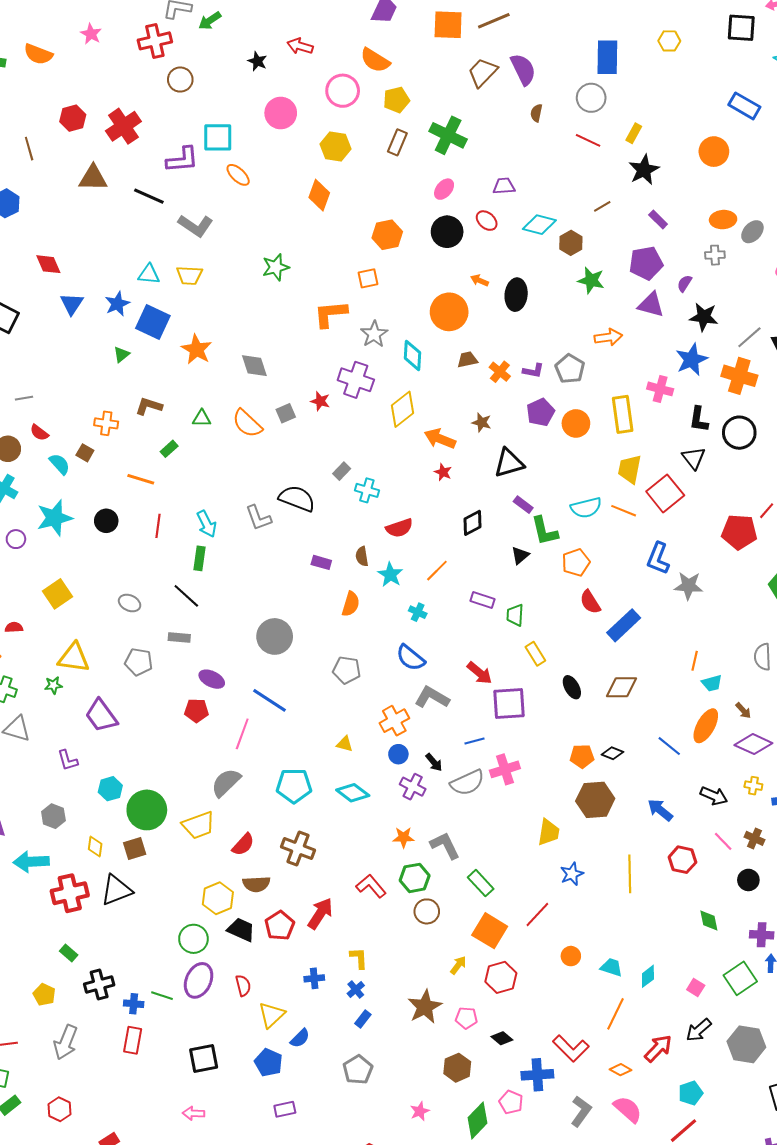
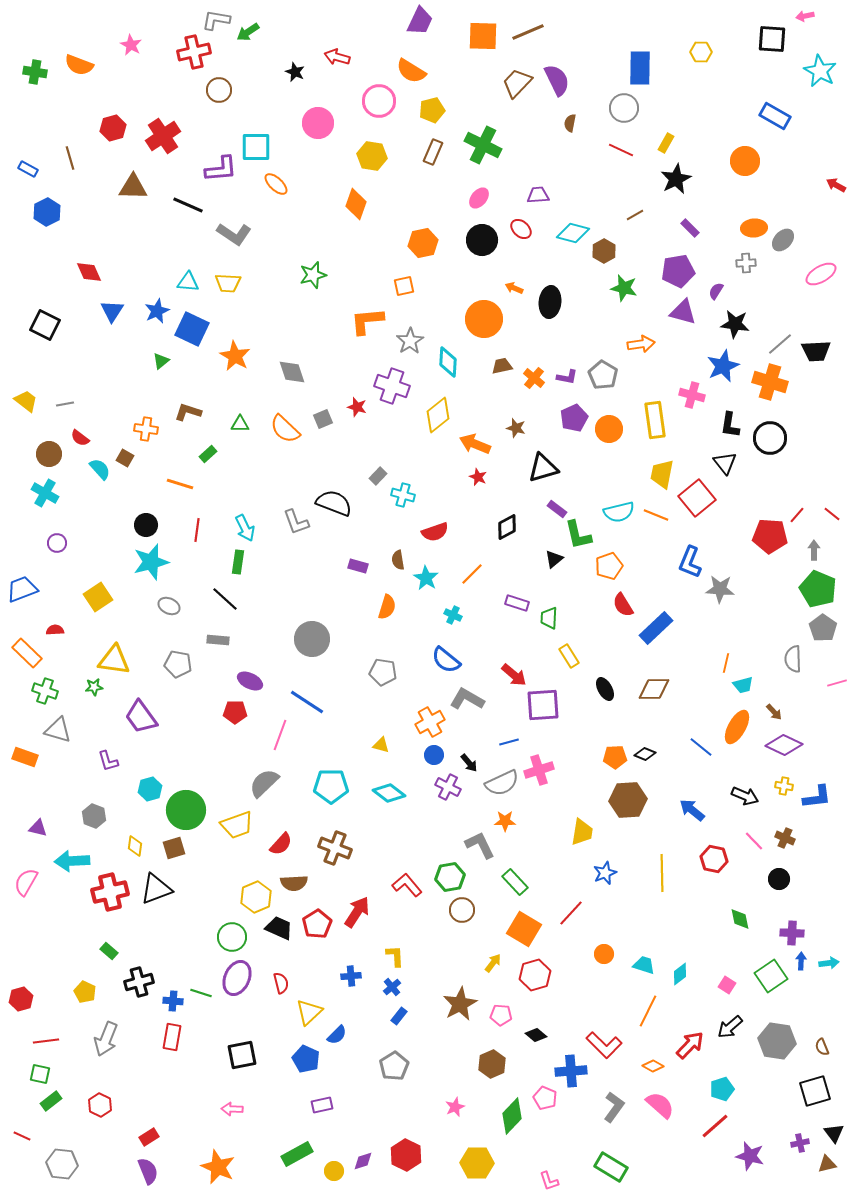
cyan star: (54, 518) -> (151, 562), moved
orange star: (403, 837) -> (505, 821), moved

